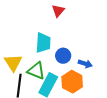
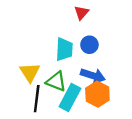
blue circle: (63, 56) -> (89, 45), moved
blue arrow: (85, 64) -> (93, 76), moved, size x1.5

